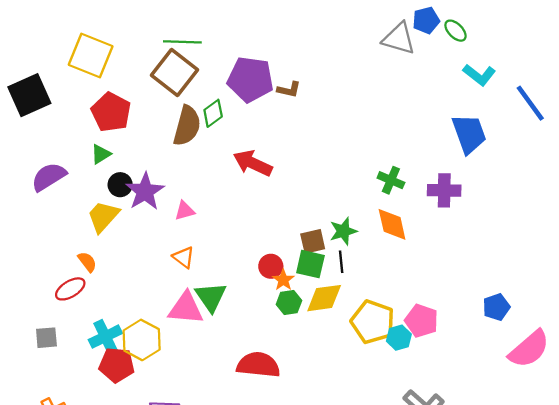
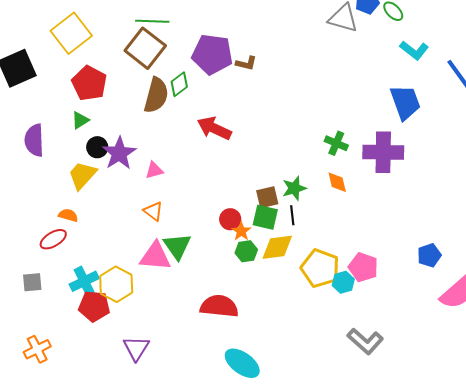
yellow square: (91, 56) -> (71, 33), turned 30
purple semicircle: (49, 177) -> (34, 140), turned -60
purple cross: (444, 190) -> (383, 152), size x1.4
orange diamond: (392, 224) -> (337, 182), size x0.7
orange semicircle: (87, 262) -> (68, 215), turned -36

